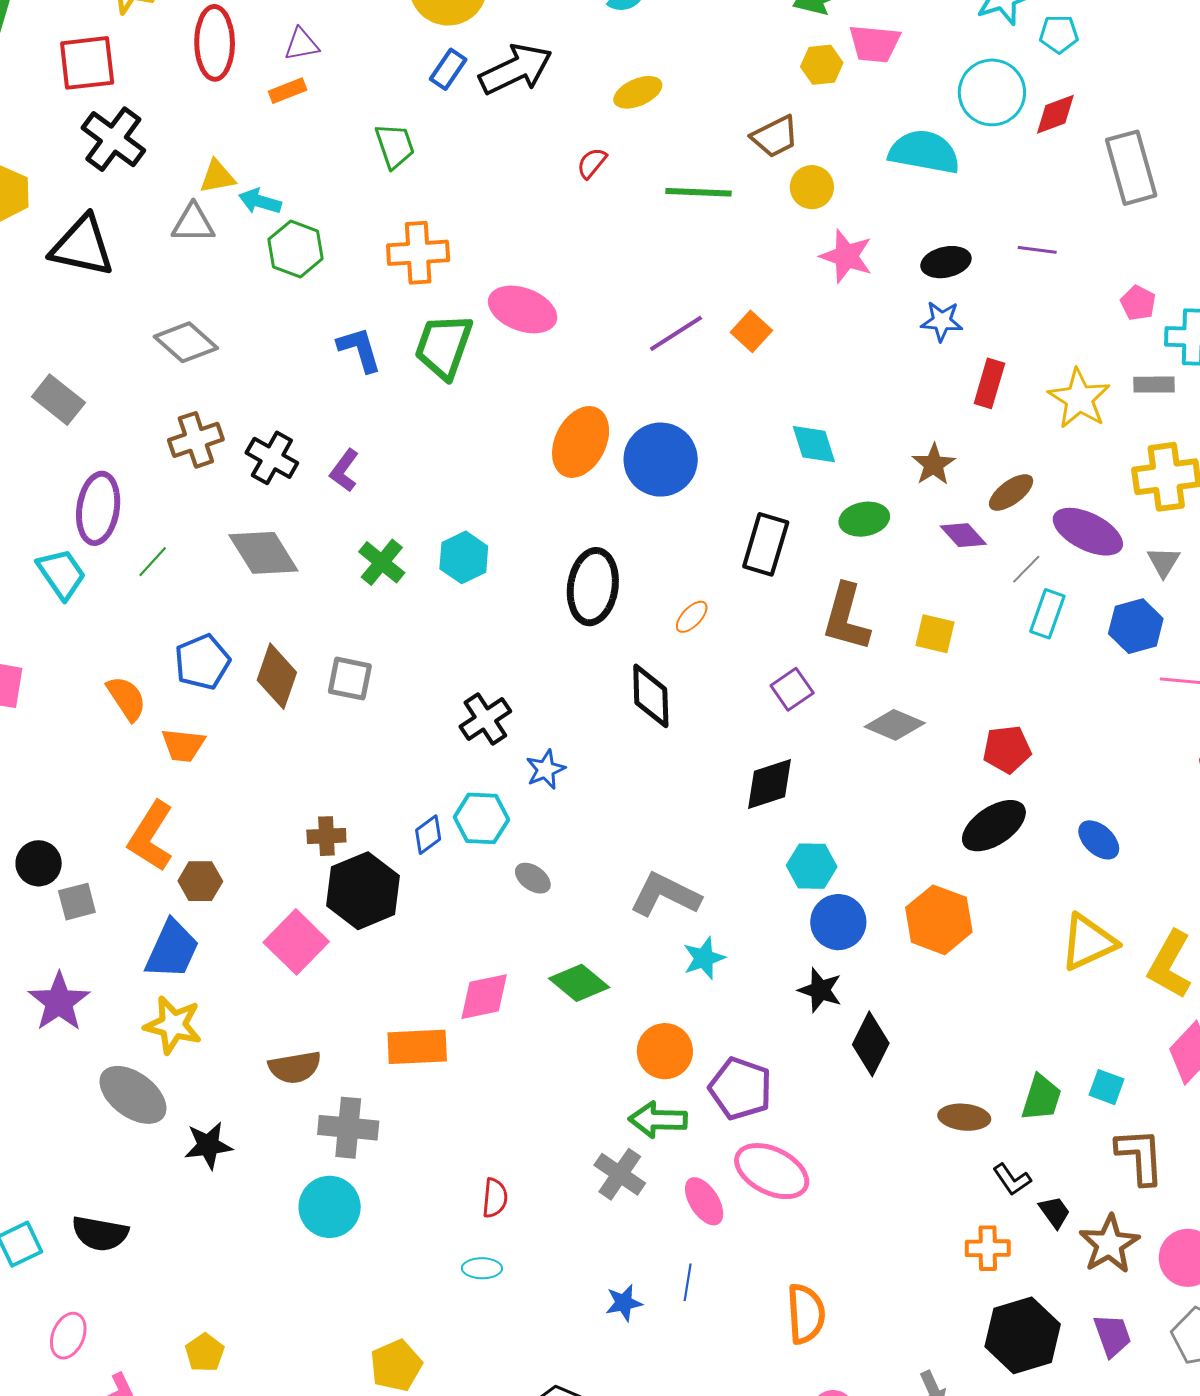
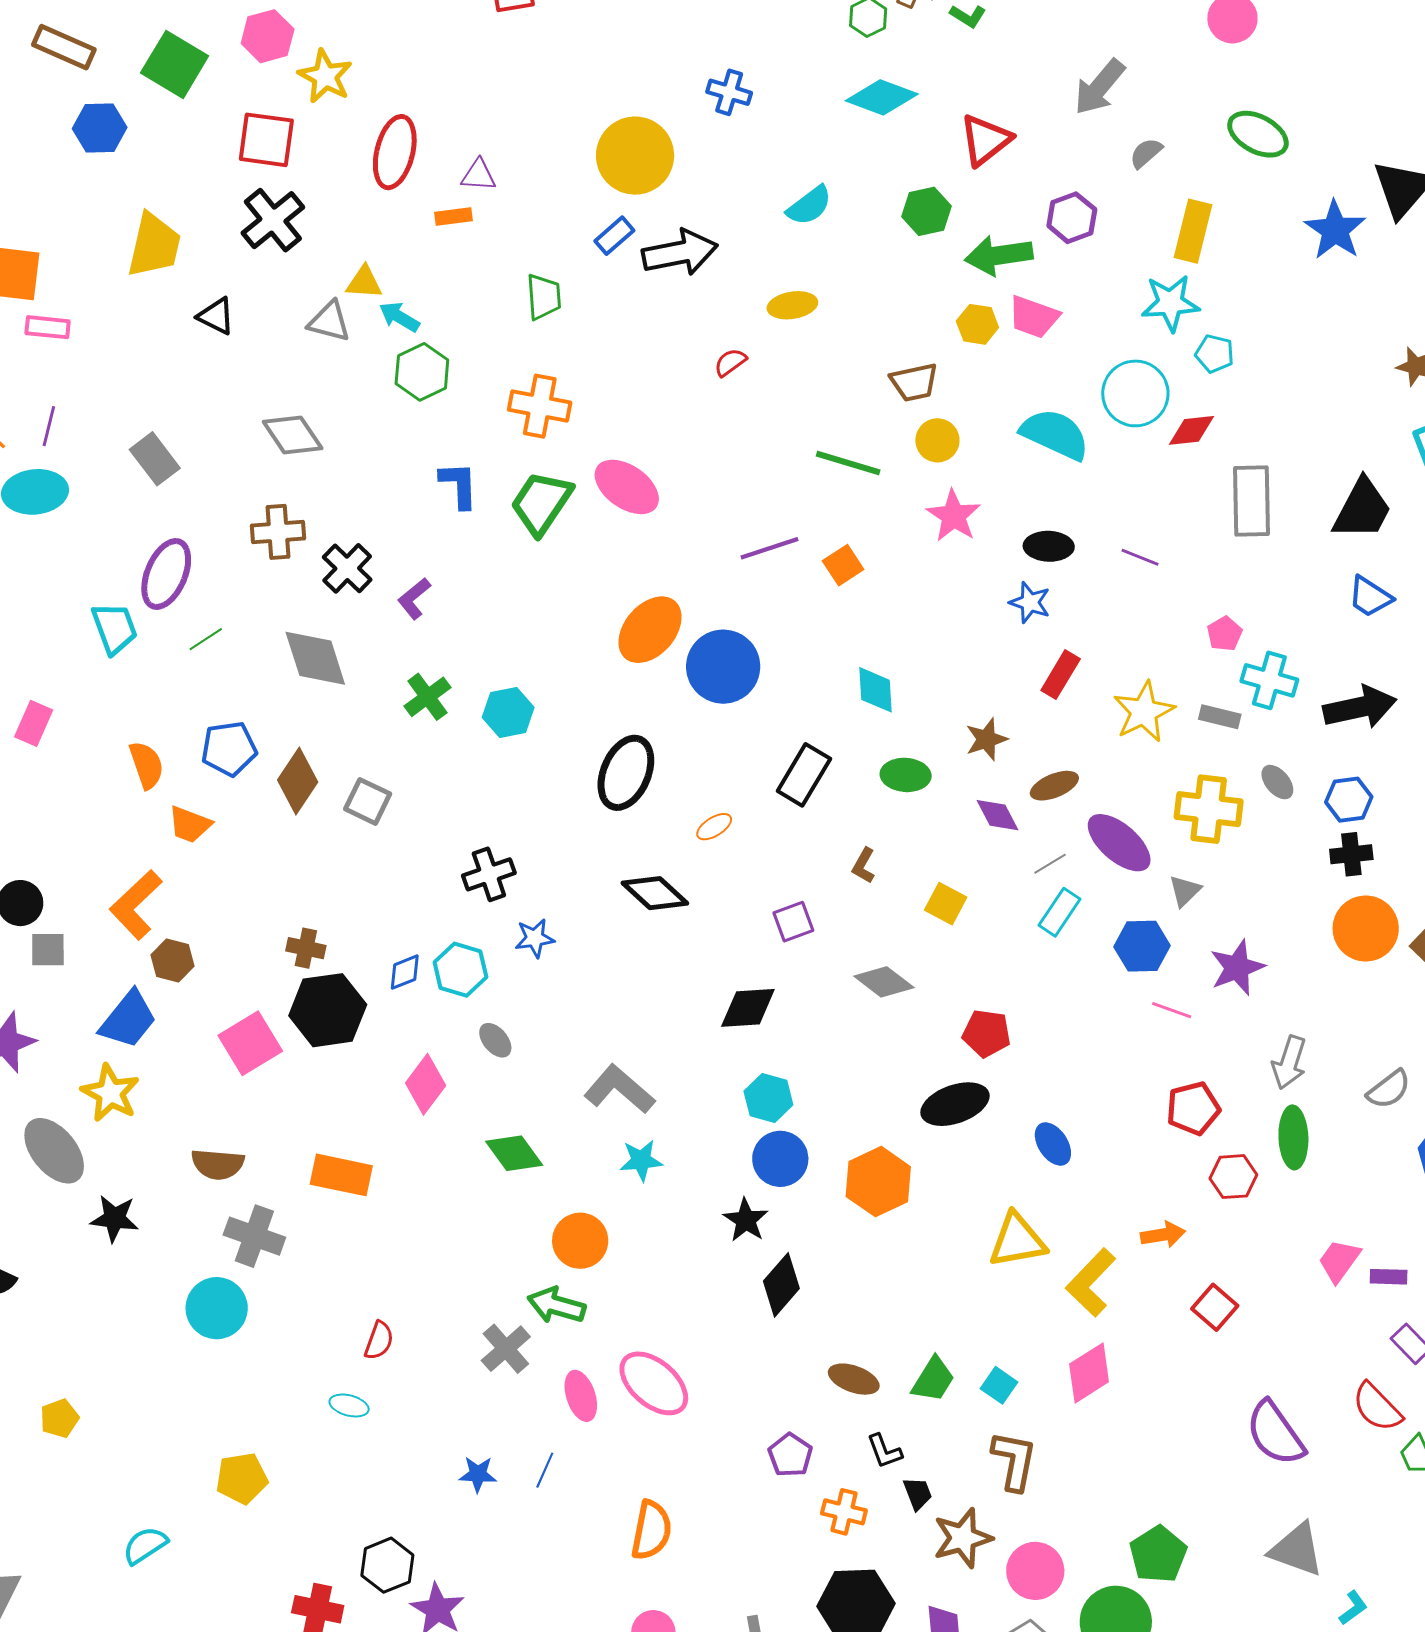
green line: (699, 192) -> (848, 463), moved
black triangle: (82, 246) -> (216, 316), size x0.6
brown L-shape: (846, 617) -> (864, 866), size x0.5
black diamond: (651, 696) -> (655, 893), turned -60
pink diamond: (484, 997) -> (426, 1084), moved, turned -56
purple pentagon: (740, 1088) -> (790, 1455), moved, size x0.7

